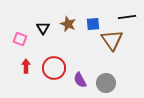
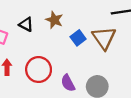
blue square: (93, 24) -> (78, 38), moved, turned -32
black triangle: (43, 28) -> (26, 24), turned -32

